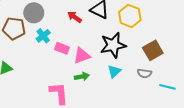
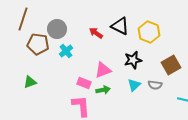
black star: (113, 45) -> (133, 60), size x0.7
pink rectangle: (62, 48) -> (84, 83), moved
gray semicircle: (144, 73) -> (155, 85), moved

